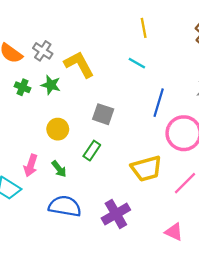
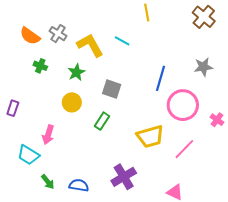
cyan line: (137, 63) -> (122, 41), moved
green star: (51, 85) -> (76, 72), moved, turned 30
green arrow: (59, 169) -> (48, 182), moved
blue semicircle: (65, 206) -> (79, 185), moved, size x0.7

